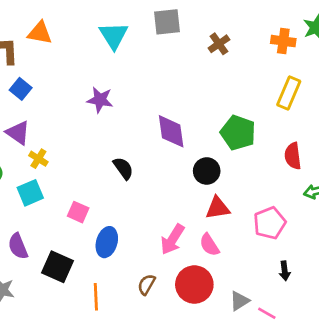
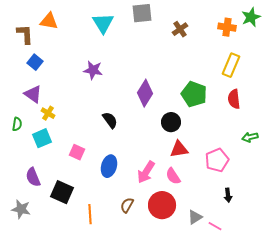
purple diamond: (171, 131) -> (145, 93), turned 40
red semicircle: (293, 156) -> (234, 99), moved
blue ellipse: (107, 242) -> (109, 166), moved

